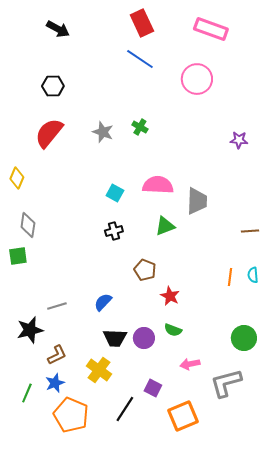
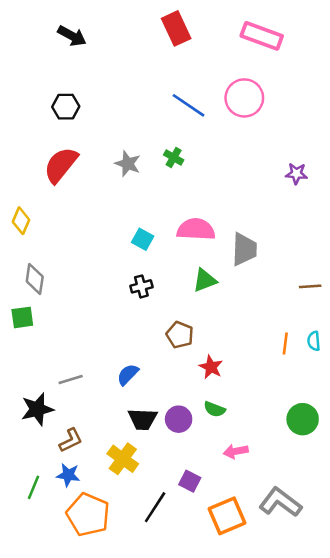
blue line: (140, 59) -> (189, 105), moved
blue star: (55, 383) -> (68, 475), turned 30
gray L-shape: (226, 383) -> (280, 502), moved, turned 52

